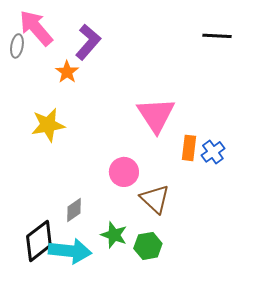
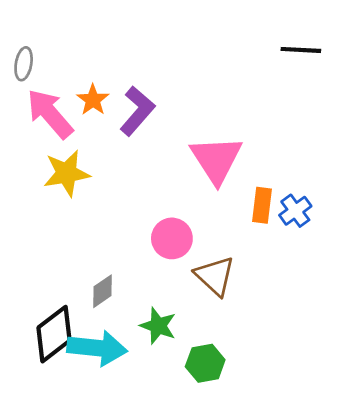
pink arrow: (36, 28) -> (50, 114), moved
purple L-shape: (88, 42) -> (137, 111), moved
green hexagon: (148, 246) -> (205, 363), moved

